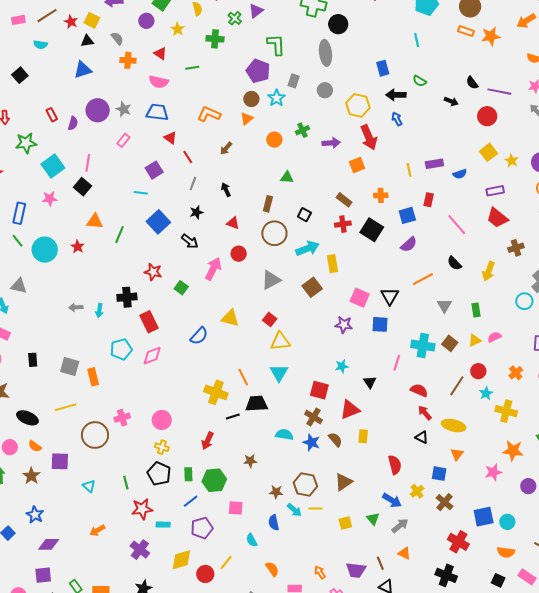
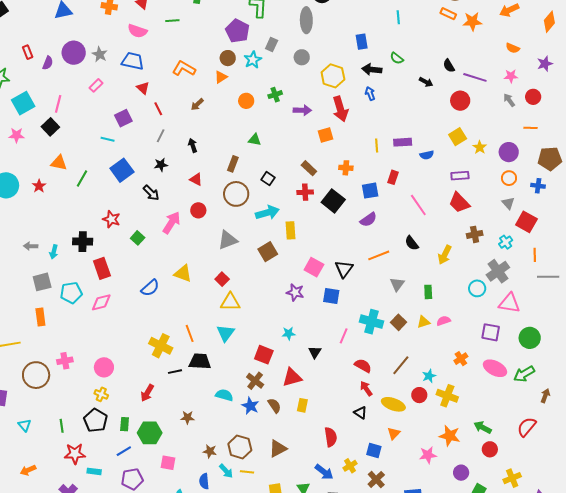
gray square: (70, 366) -> (42, 282), moved, turned -36
red circle: (478, 371) -> (419, 395), moved

